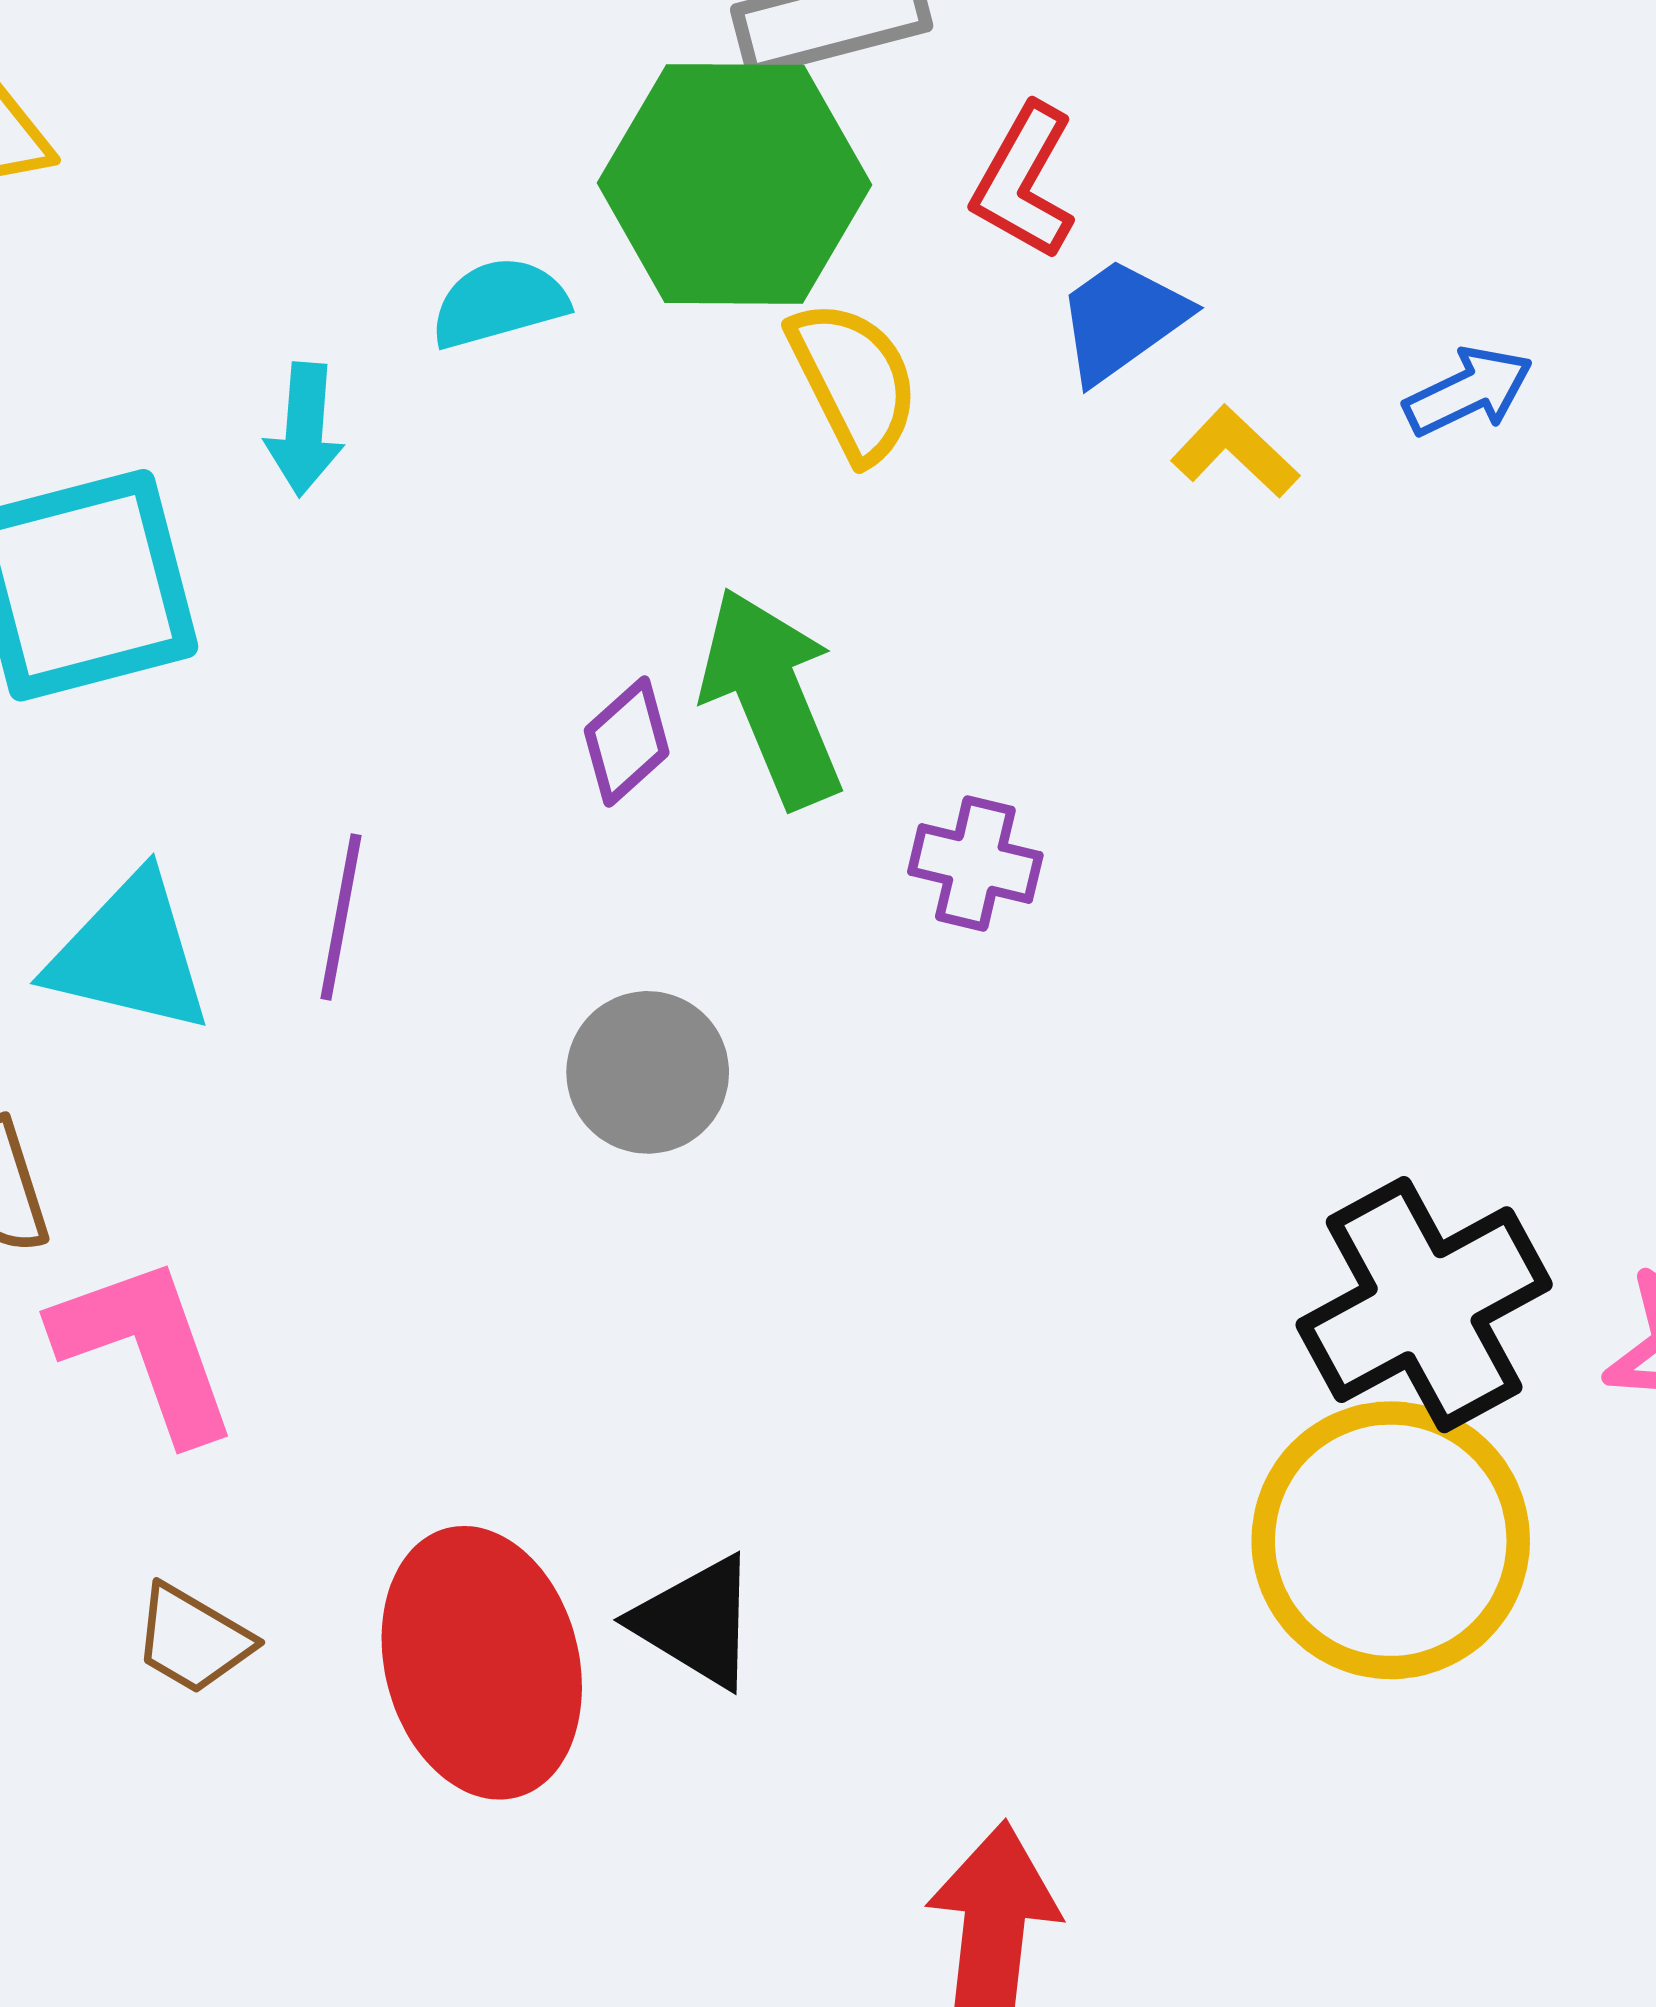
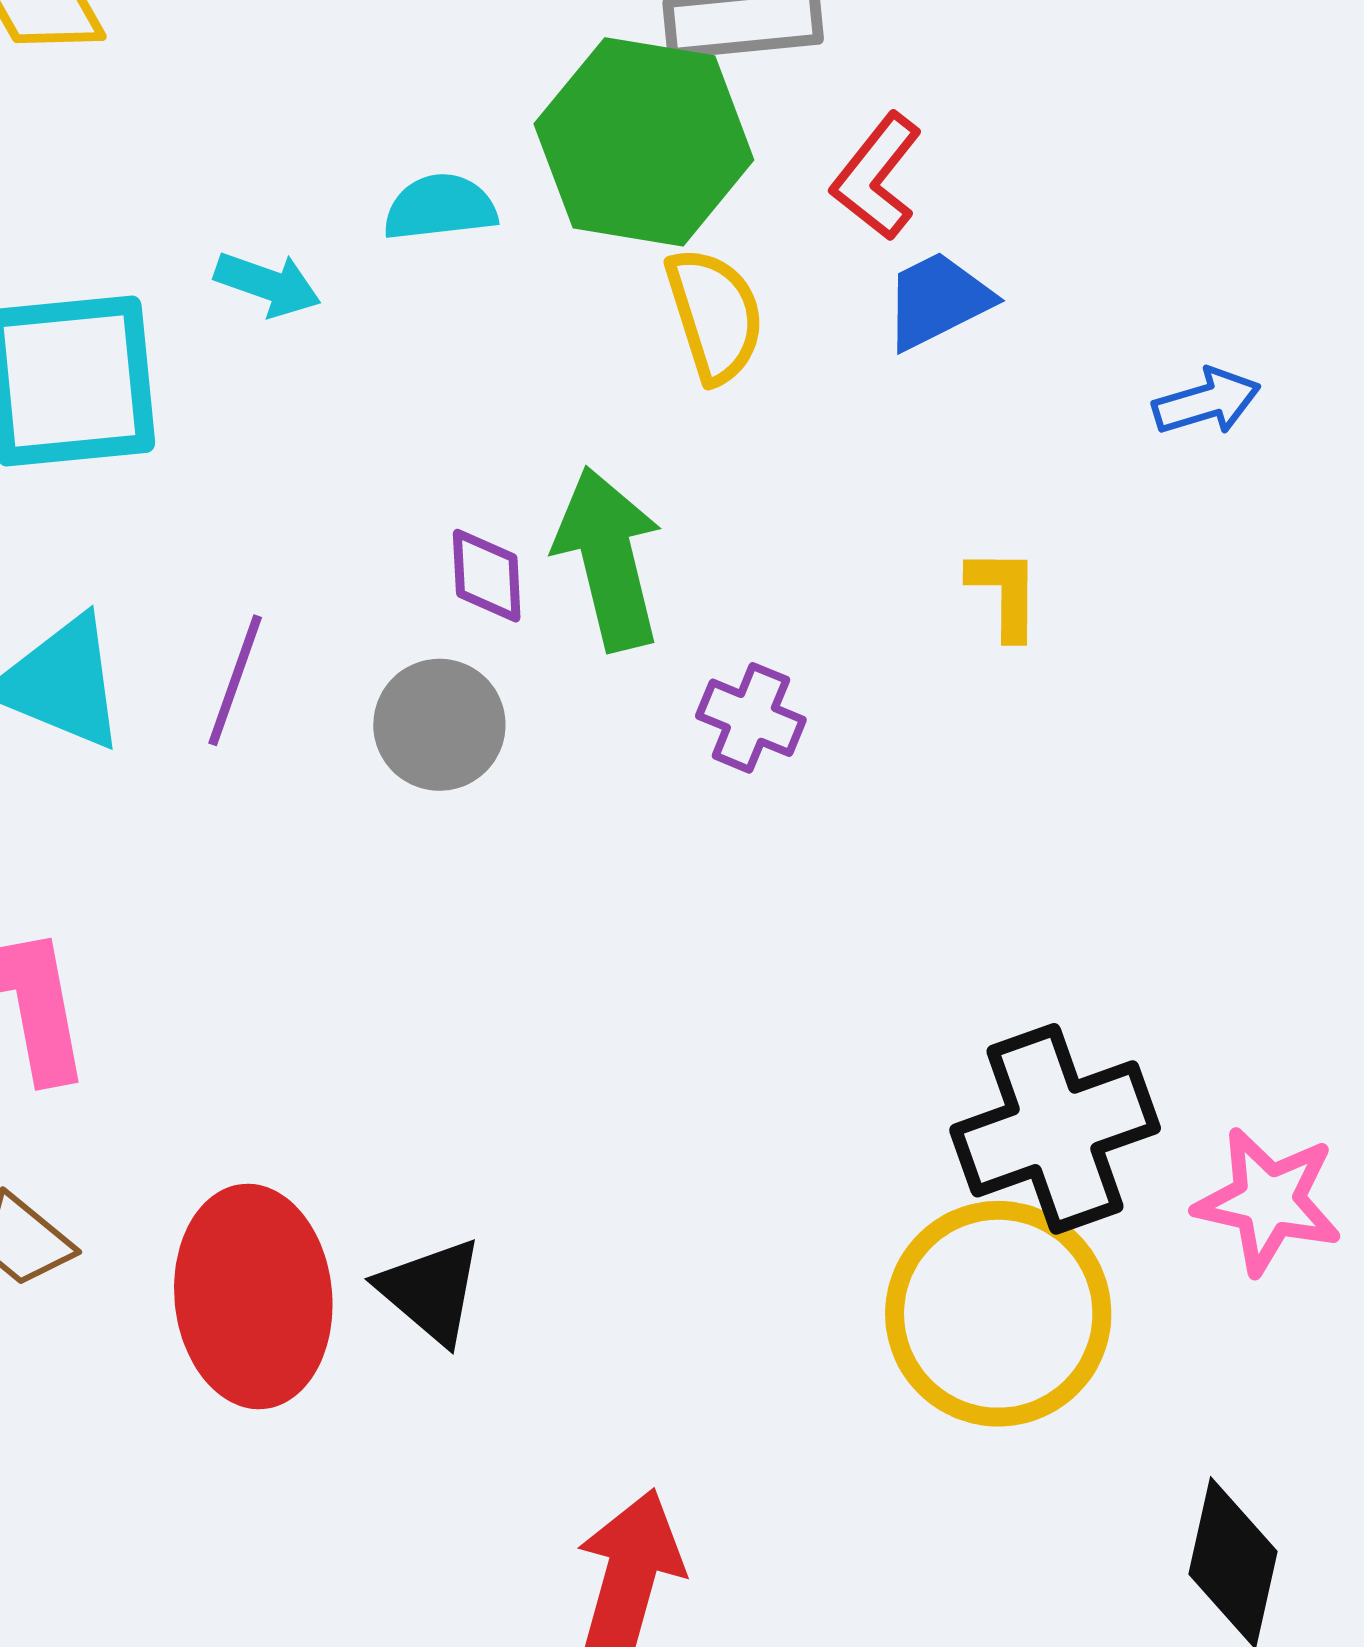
cyan arrow: (304, 429) -> (268, 284), turned -84
yellow L-shape: (1235, 452) -> (1004, 593), moved, turned 38
purple diamond: (627, 742) -> (487, 576), turned -60
gray circle: (648, 1072) -> (439, 725), moved

